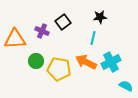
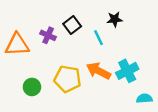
cyan line: (93, 38) -> (98, 38), moved, turned -40
green circle: (36, 61) -> (32, 87), moved
cyan semicircle: (126, 86) -> (144, 98), turned -32

